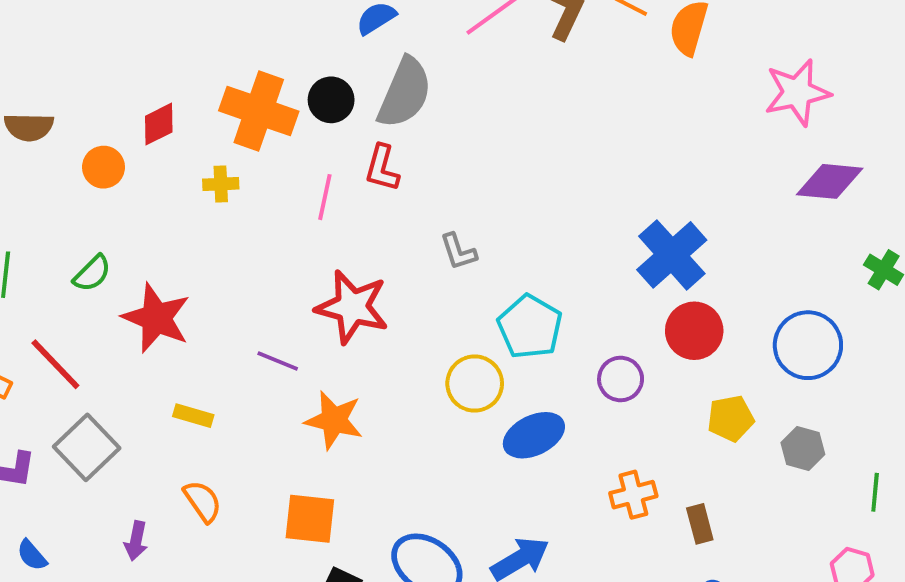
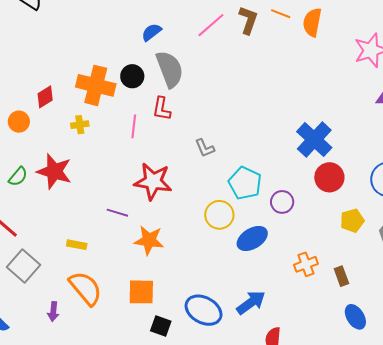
gray semicircle: (405, 93) -> (170, 69), turned -39
red star: (156, 318) -> (54, 171), moved
purple circle: (621, 379) -> (282, 202), moved
orange semicircle: (203, 501) -> (85, 288), size x1.6

